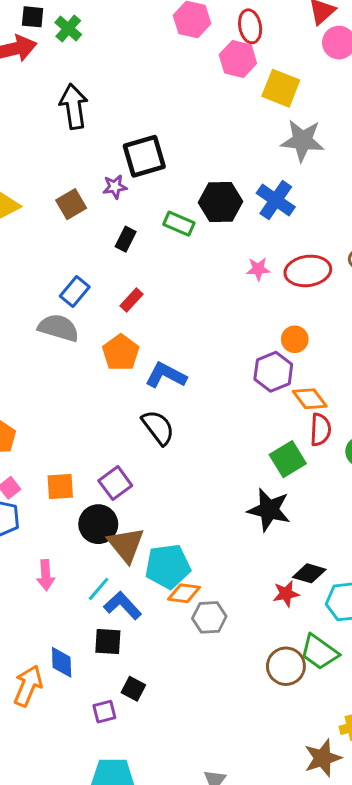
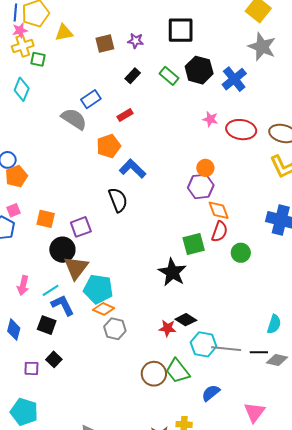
black square: (144, 156) -> (181, 30), moved
orange circle: (295, 339) -> (205, 168), moved
pink arrow: (46, 575) -> (23, 285), moved

